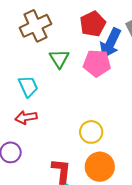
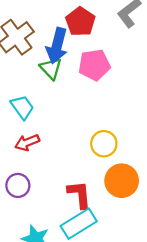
blue arrow: (110, 43) -> (57, 46), moved

